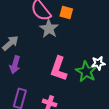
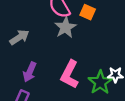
purple arrow: (15, 65) -> (30, 72), moved

